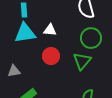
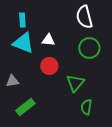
cyan triangle: (25, 33) -> (23, 43), turned 30
green triangle: (82, 61) -> (75, 83), moved

